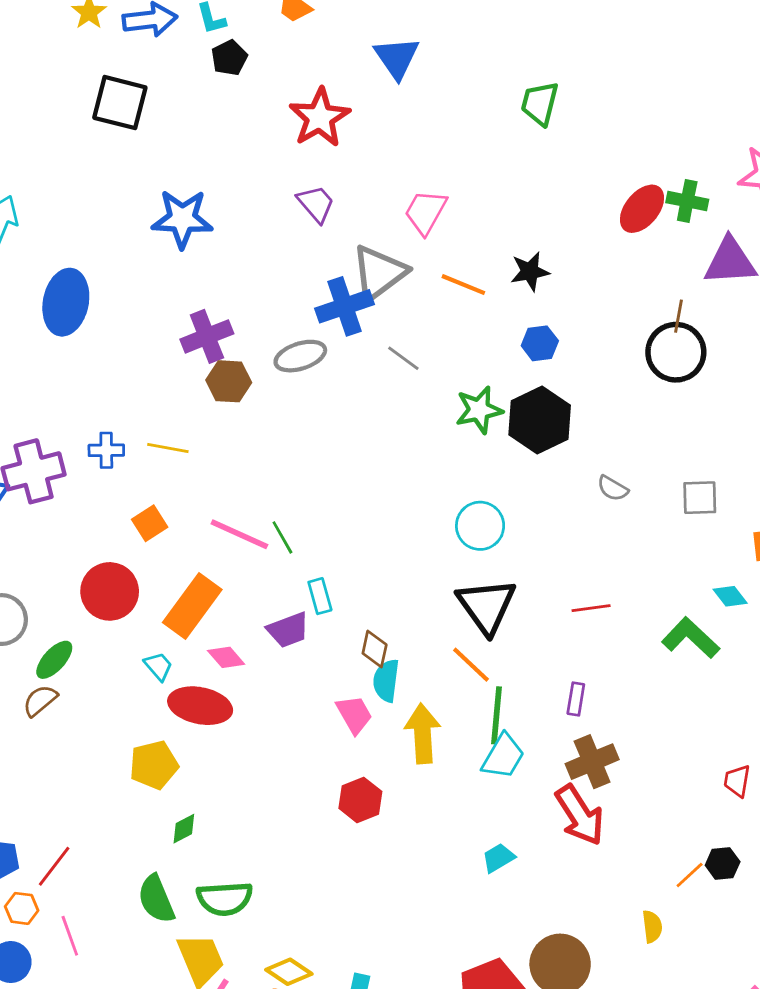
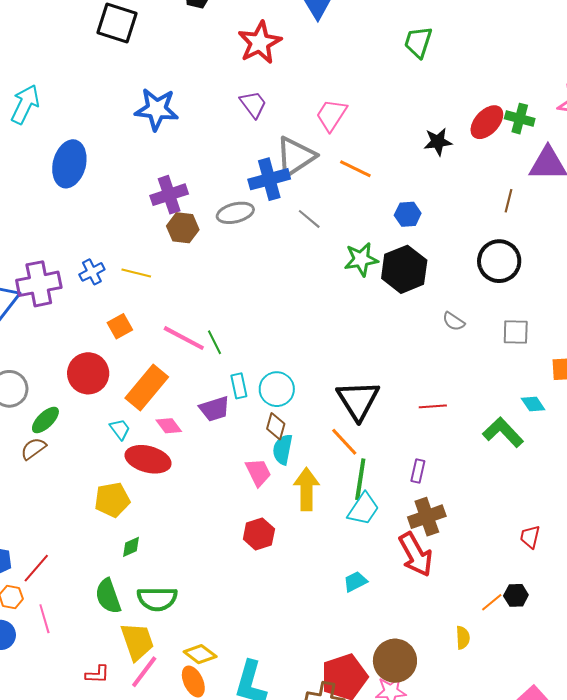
black star: (530, 271) -> (438, 142), moved
black circle: (676, 352) -> (499, 261), moved
blue cross: (106, 450) -> (92, 272), turned -30
cyan circle: (480, 526) -> (277, 389), moved

